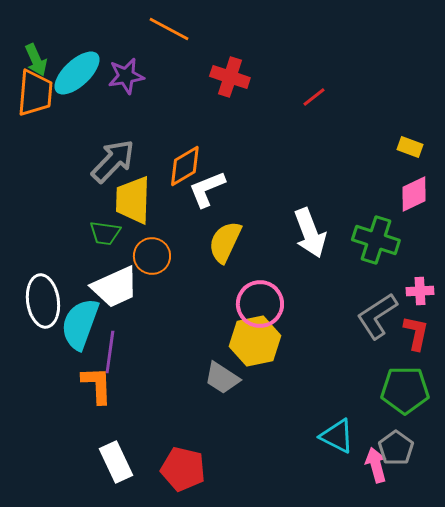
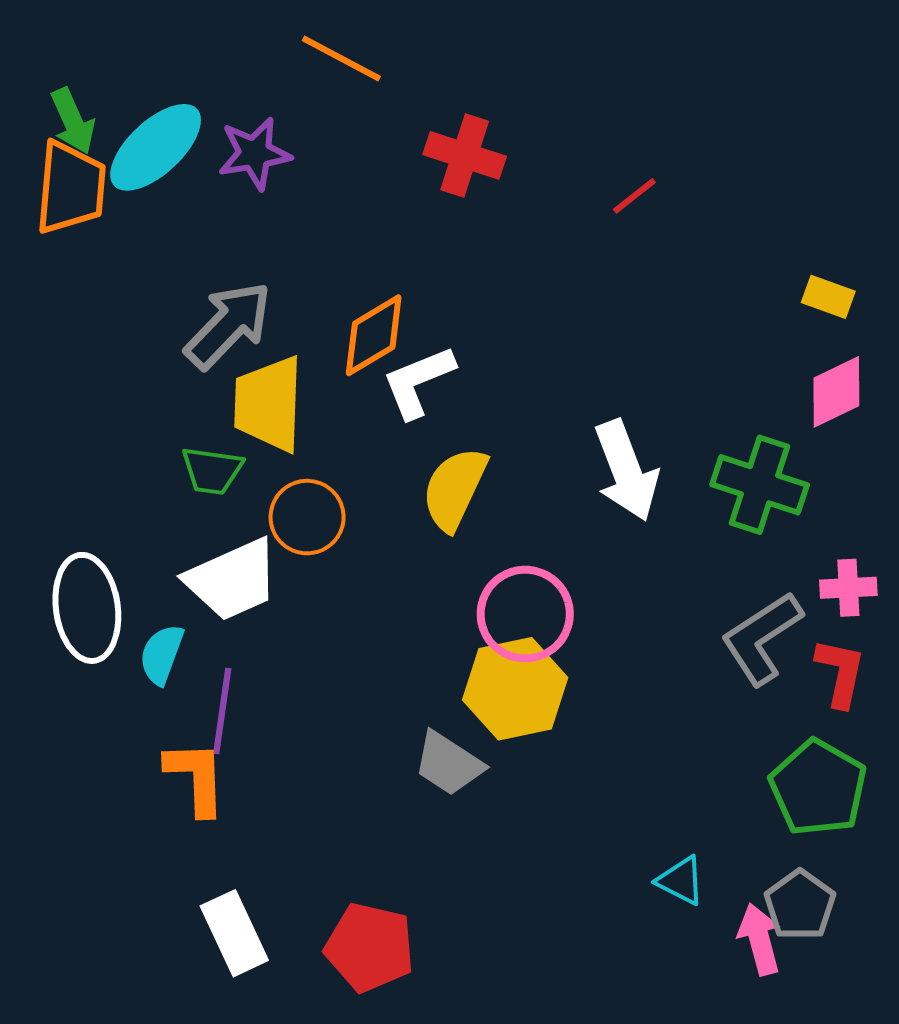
cyan semicircle: (80, 324) -> (162, 654), size x0.6
green pentagon: (405, 390) -> (818, 788), turned 30
cyan triangle: (337, 436) -> (681, 881), size x0.7

